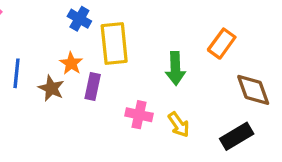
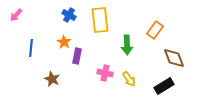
yellow rectangle: (114, 44) -> (100, 20), moved
brown star: (51, 88) -> (52, 79), moved

